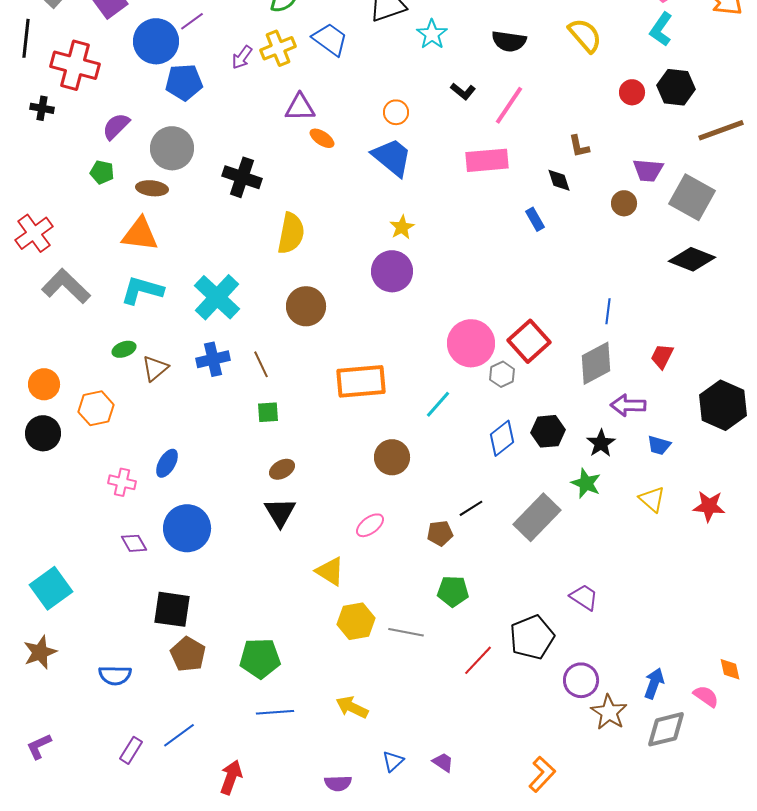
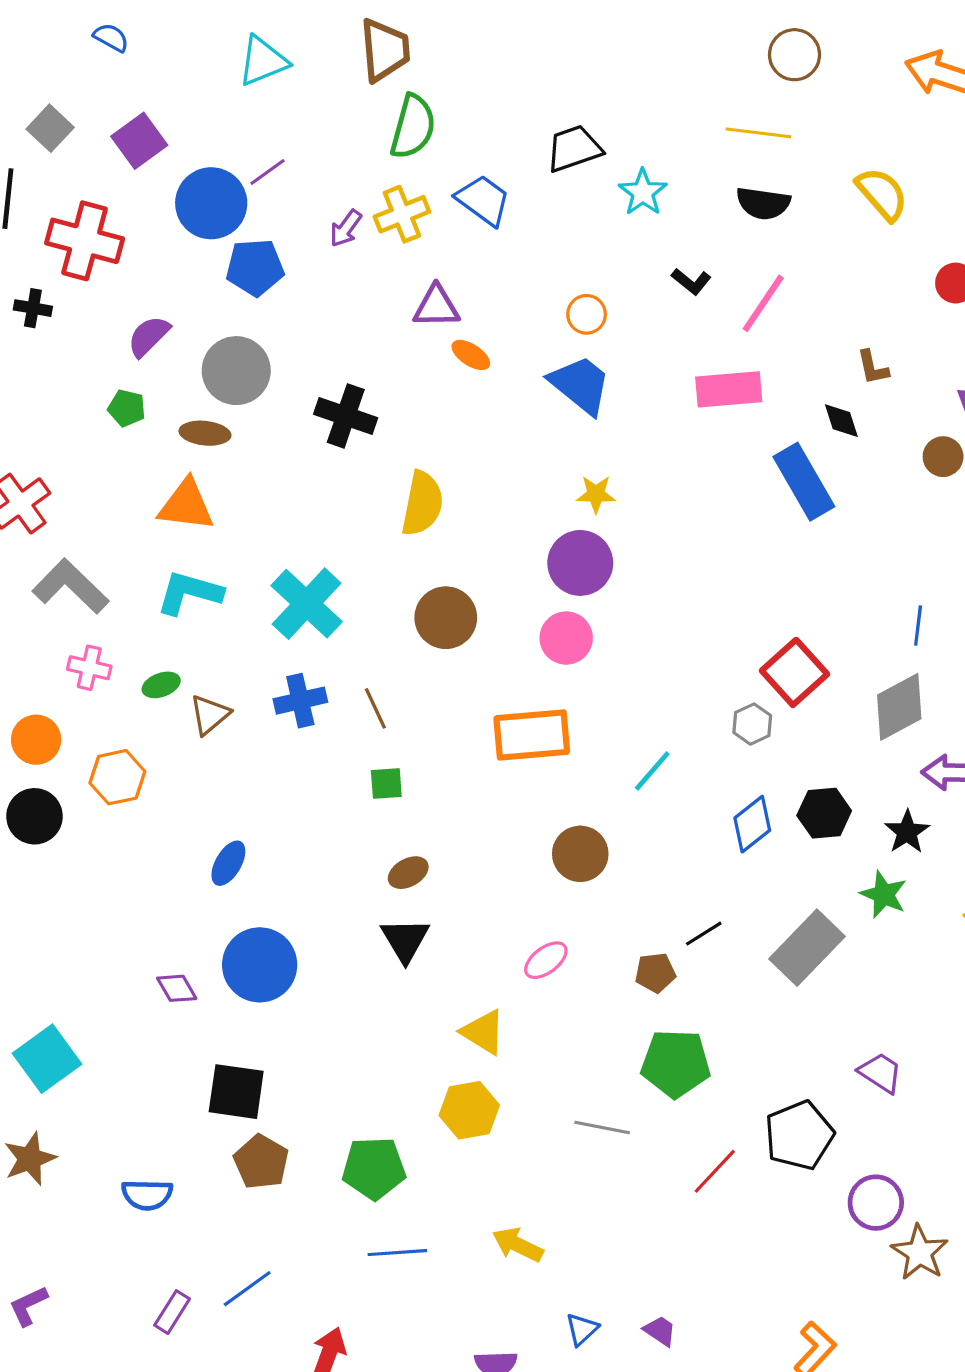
blue rectangle: (535, 219) -> (804, 482), size x2.0
yellow star: (402, 227) -> (596, 494), turned 30
pink circle: (471, 343) -> (566, 638), moved, size x0.7
pink cross: (122, 482) -> (89, 668), moved
green pentagon: (453, 591) -> (676, 1063), size x1.4
yellow hexagon: (356, 621) -> (469, 1110), moved

